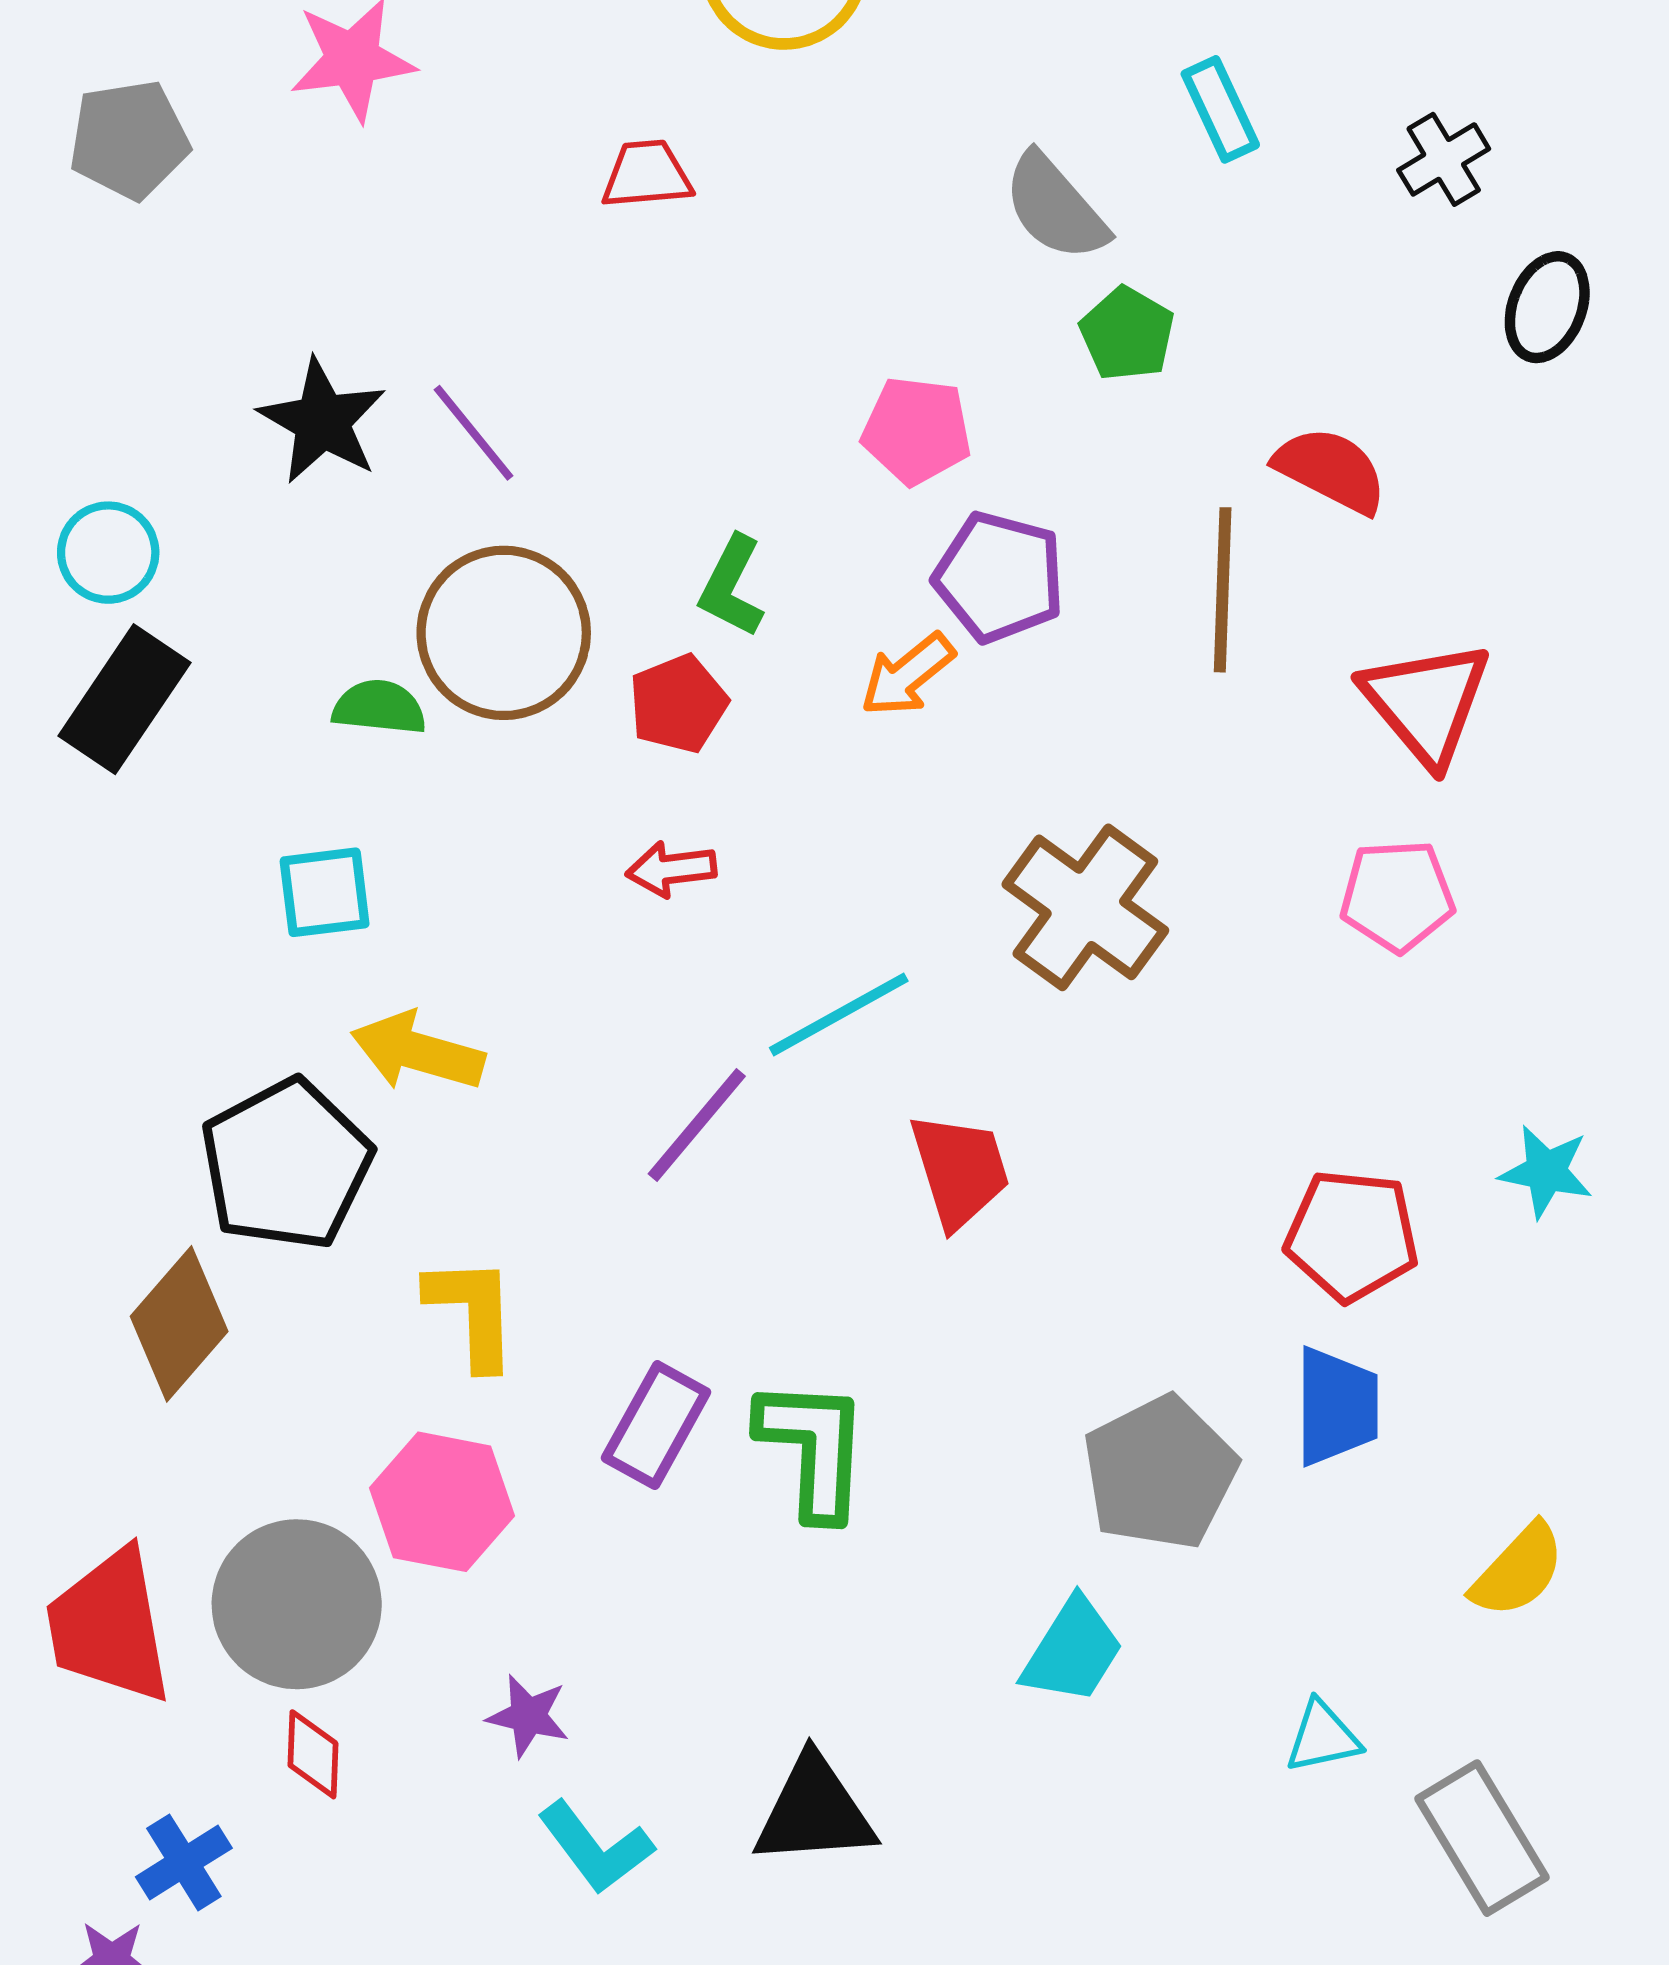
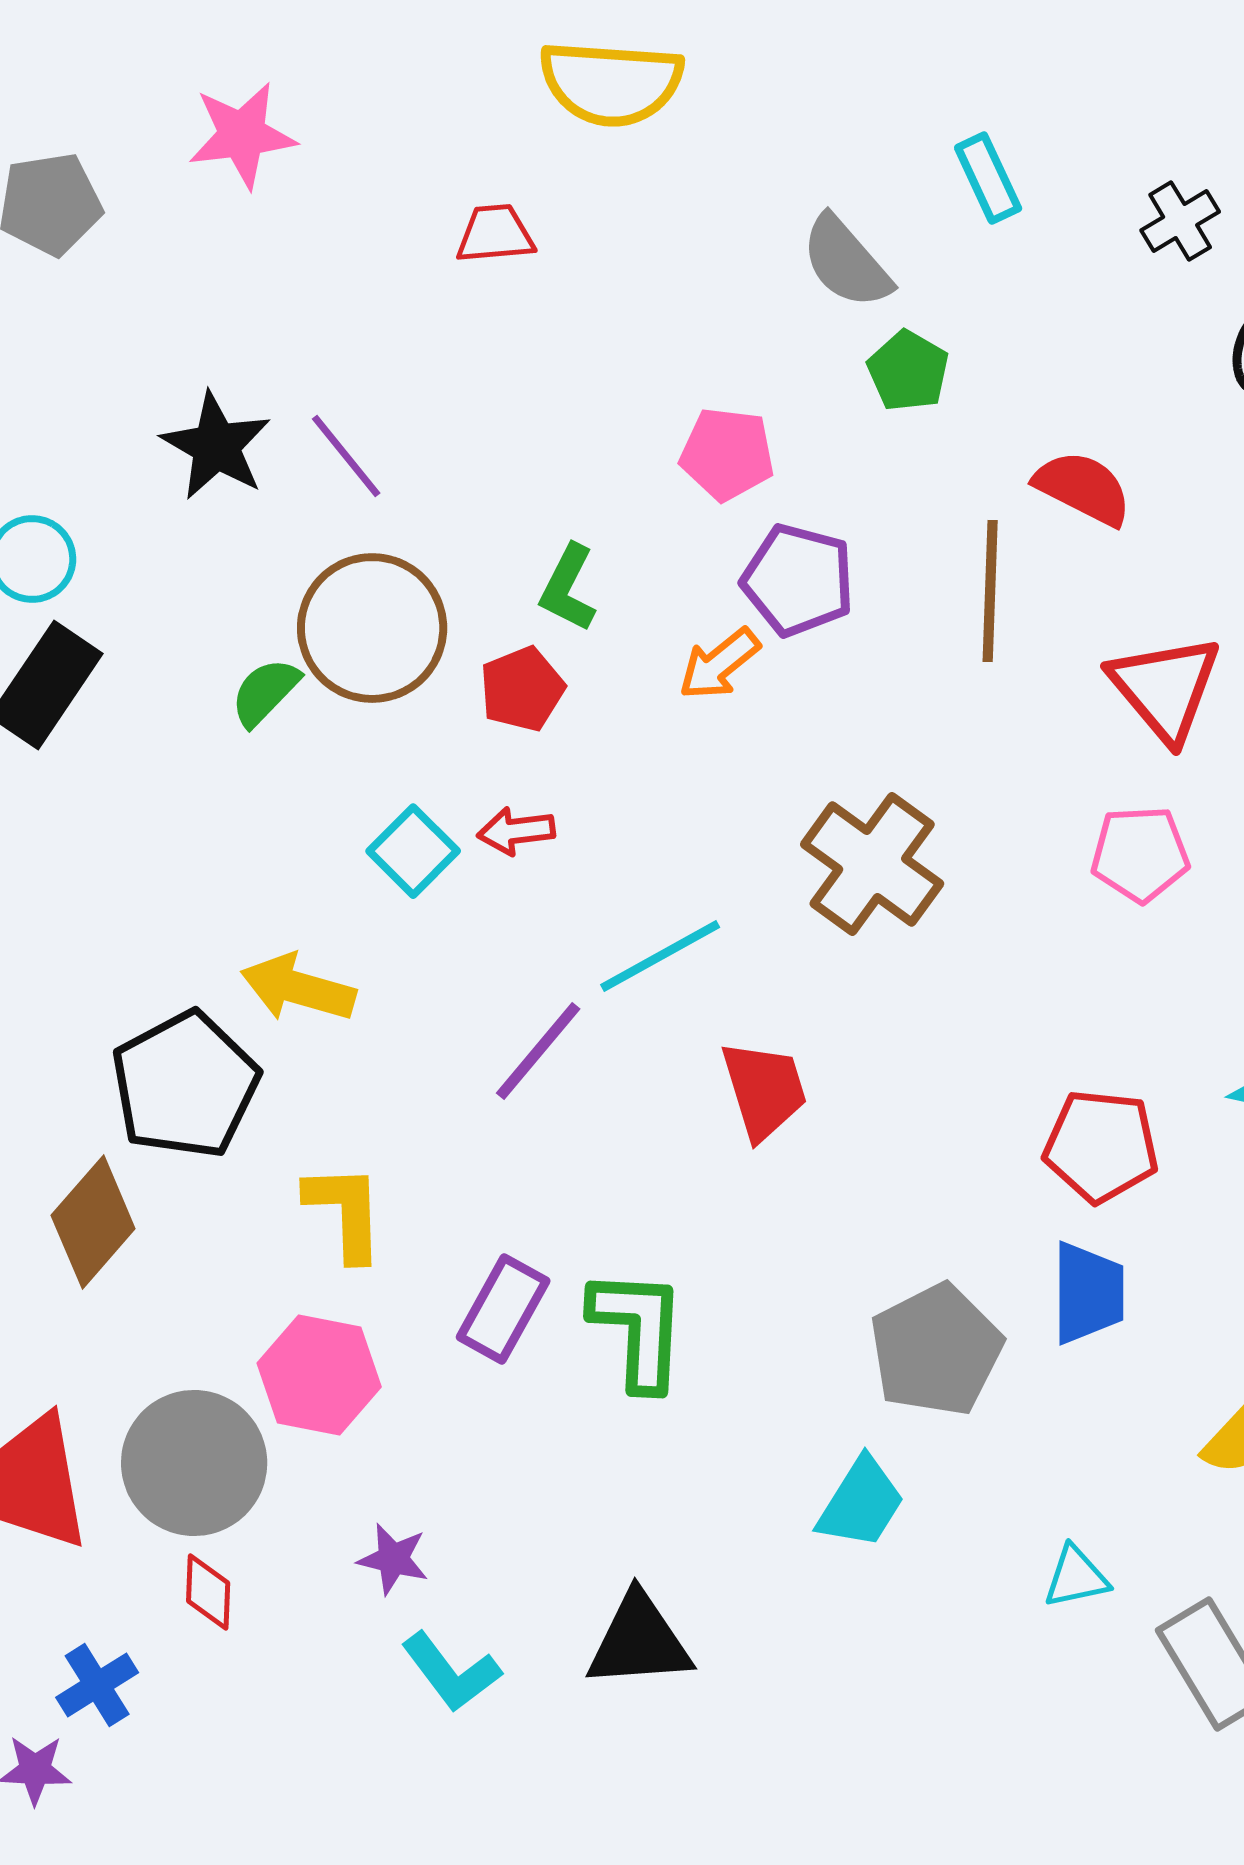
green semicircle: (379, 707) -> (265, 692), turned -52
cyan square: (325, 892) -> (413, 851), moved, turned -38

